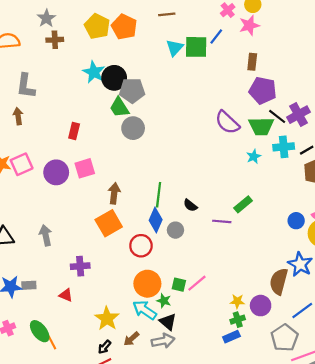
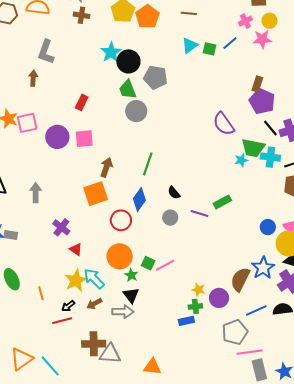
green square: (196, 47) -> (210, 49), size x0.6
brown rectangle: (252, 62) -> (257, 84), moved
gray pentagon: (132, 90) -> (156, 77), moved
green trapezoid: (261, 126) -> (253, 148), moved
green line: (159, 195) -> (148, 164), moved
gray circle: (175, 230) -> (170, 218), moved
purple cross: (80, 266) -> (61, 227), turned 30
red triangle: (66, 295) -> (76, 249), moved
cyan arrow: (145, 310) -> (94, 279), moved
orange line: (52, 342) -> (41, 293), moved

